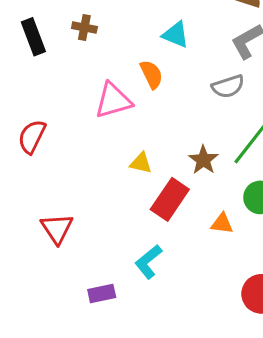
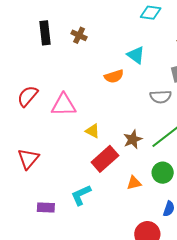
orange semicircle: (151, 74) -> (114, 76), turned 84
pink triangle: (113, 101) -> (64, 105), moved
orange triangle: (222, 224) -> (134, 183), turned -35

